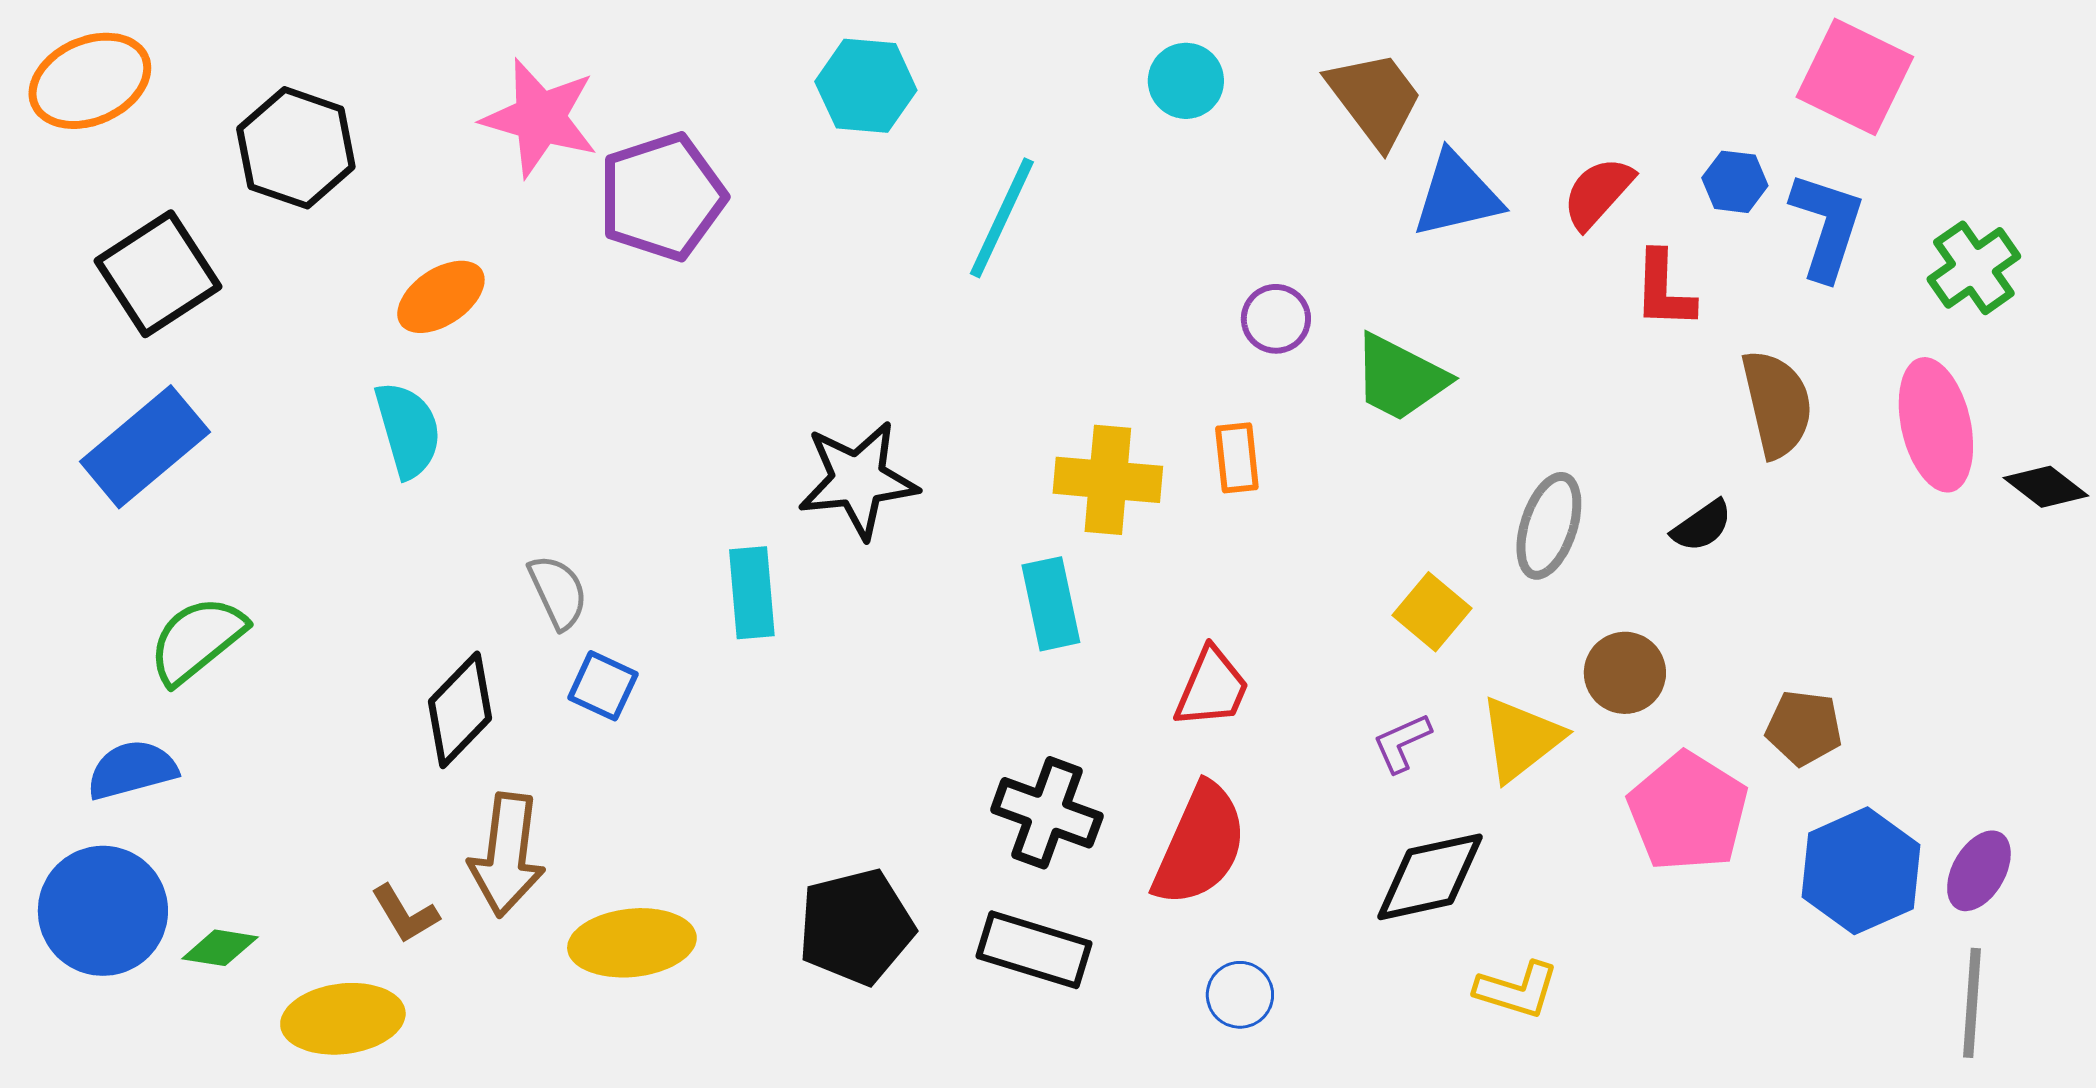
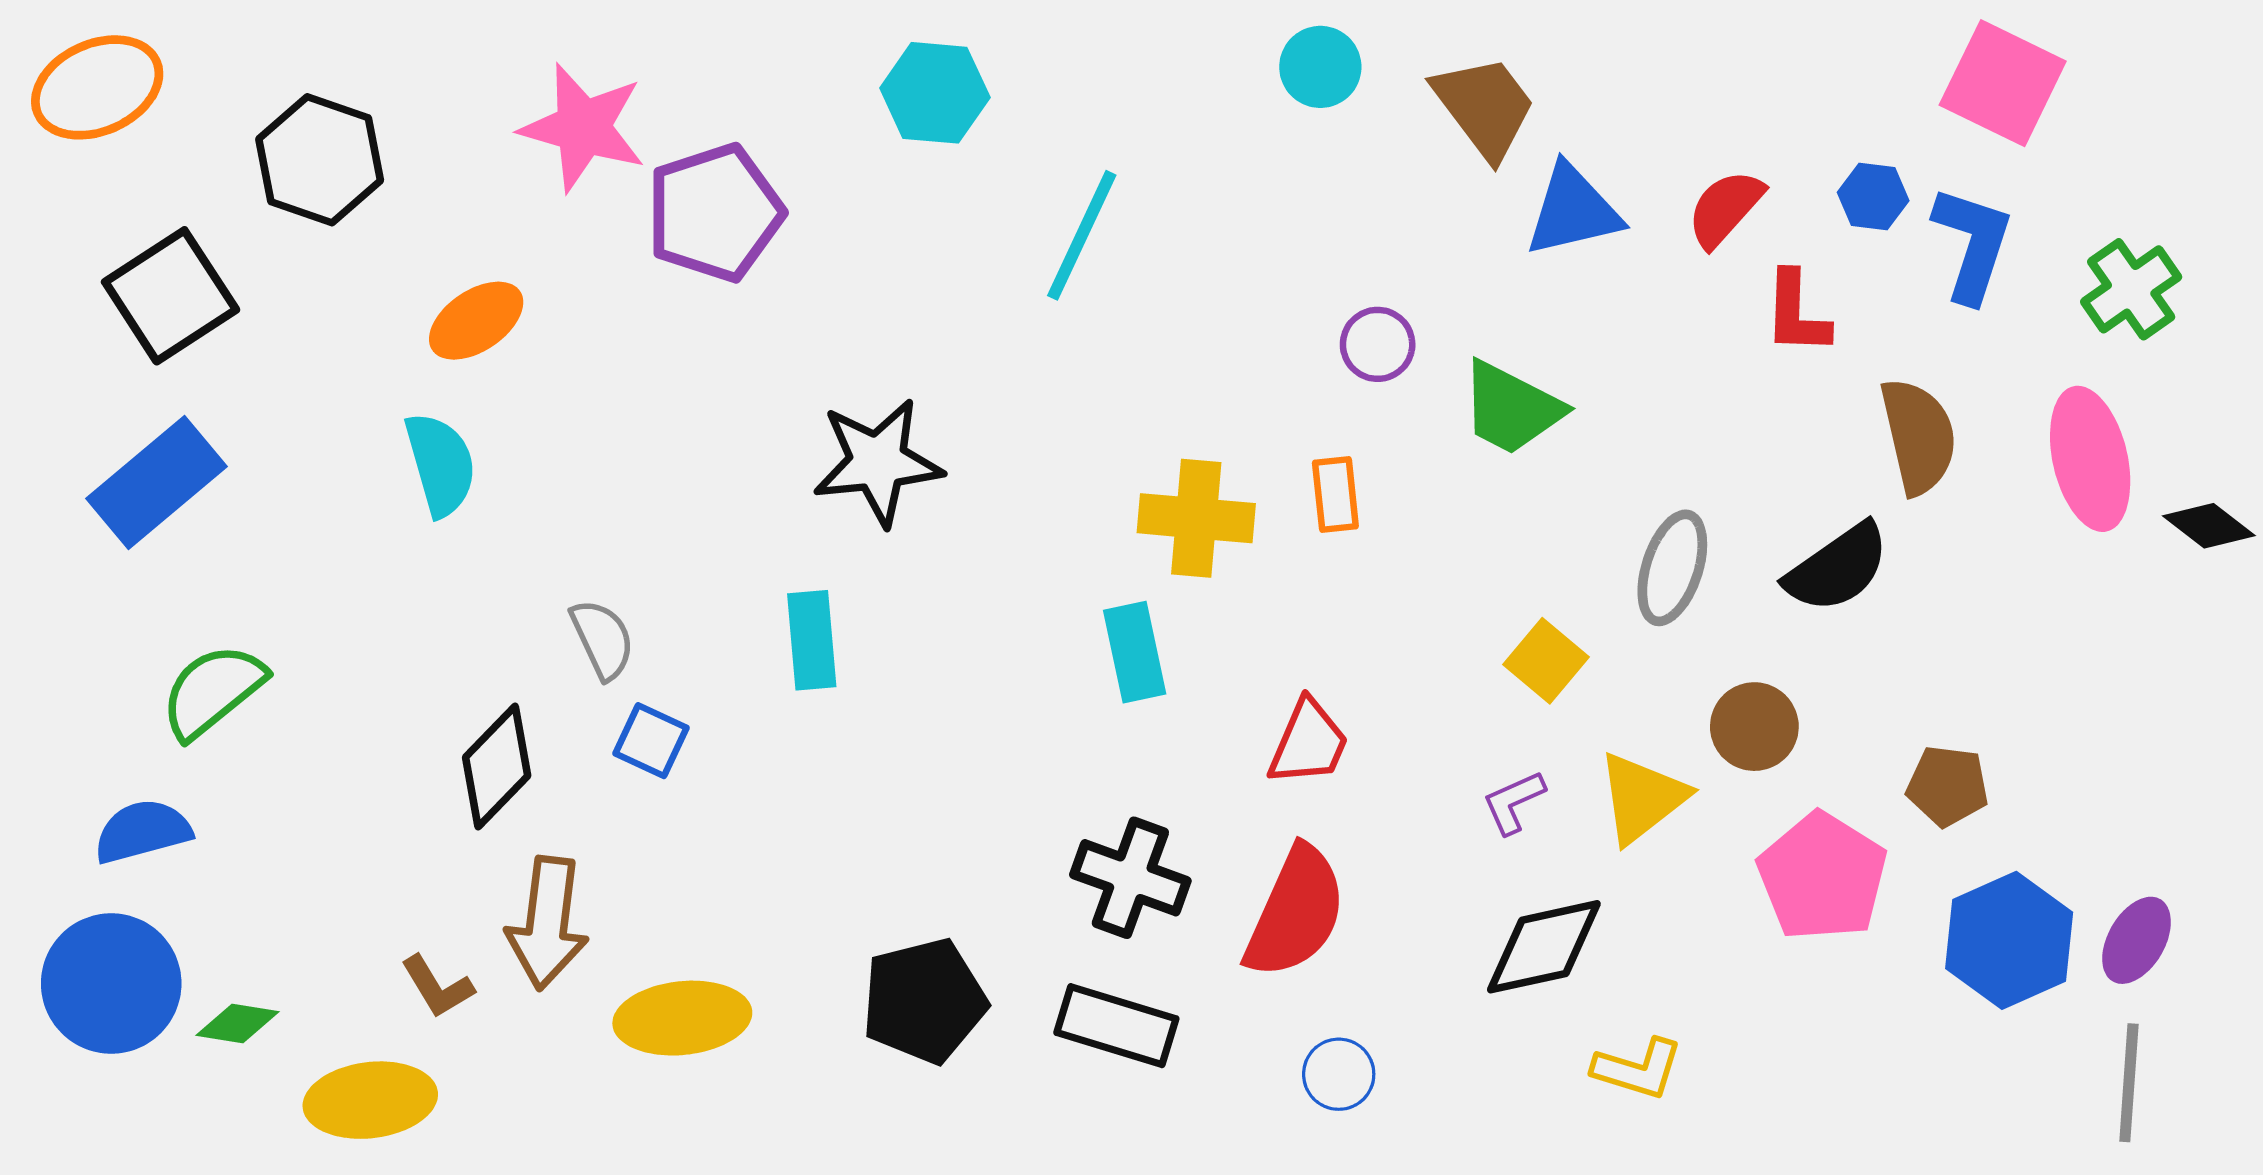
cyan circle: (1186, 81) -> (1320, 67), moved
black star: (858, 480) -> (878, 462), moved
black semicircle: (1702, 526) -> (1837, 568), size x1.6

